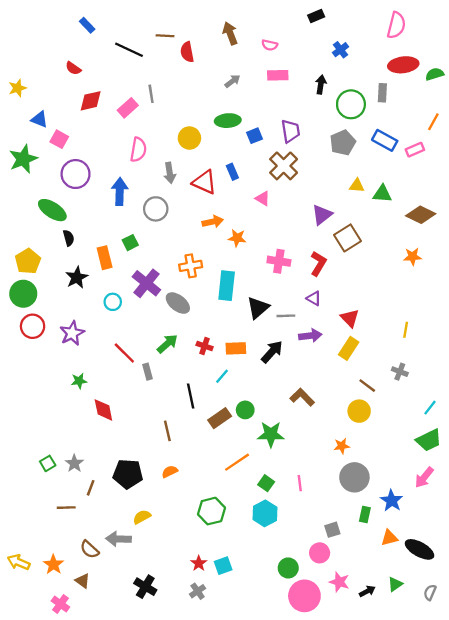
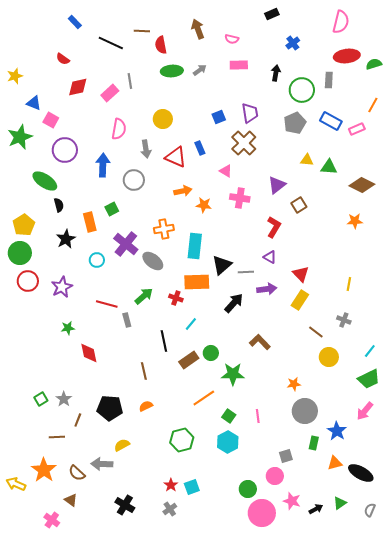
green ellipse: (228, 121) -> (172, 71), moved
brown square: (347, 238) -> (299, 205), size x0.7
pink cross: (279, 261) -> (240, 198), moved
orange rectangle: (236, 348) -> (197, 282), moved, size x1.4
red line: (124, 353) -> (107, 304), turned -30
yellow circle: (359, 411) -> (329, 357), moved
orange star: (53, 564) -> (44, 470), moved, size x1.4

